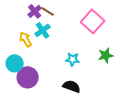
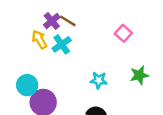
pink square: (93, 21) -> (123, 33), size x0.6
yellow arrow: (26, 39) -> (39, 39), moved

